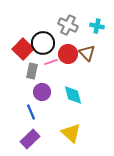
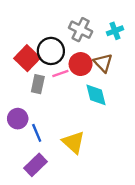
cyan cross: (97, 26) -> (115, 31), turned -32
purple circle: (42, 92) -> (18, 119), moved
cyan diamond: (73, 95) -> (96, 95), moved
yellow triangle: (71, 133) -> (73, 142), moved

